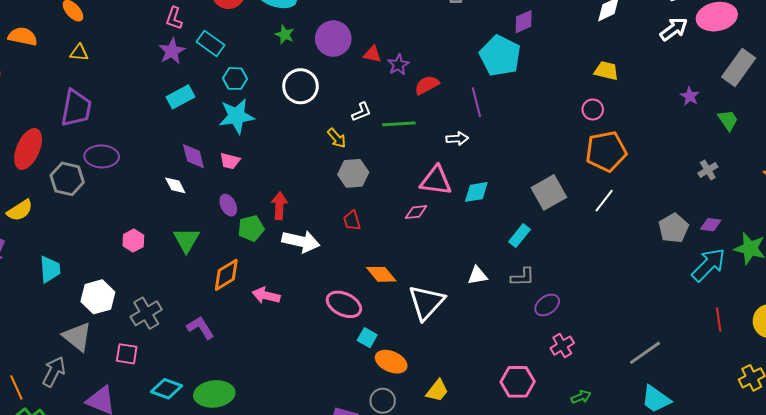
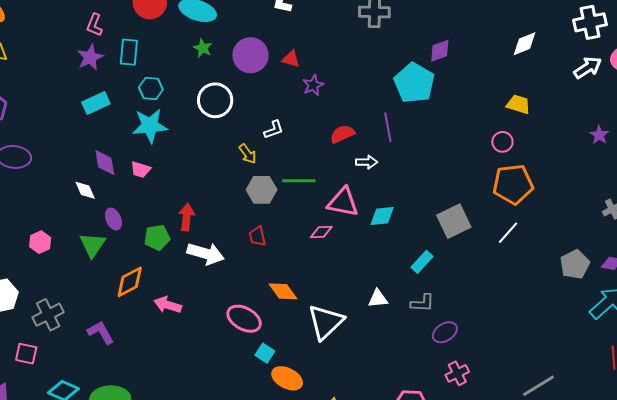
cyan rectangle: (210, 43) -> (129, 52), turned 56
red triangle: (372, 54) -> (291, 59), moved
red semicircle: (427, 85) -> (342, 134), moved
green line: (399, 124) -> (299, 181), moved
purple ellipse: (228, 205) -> (113, 219), moved

